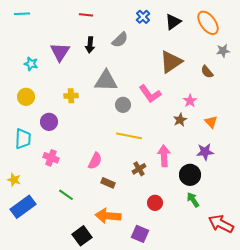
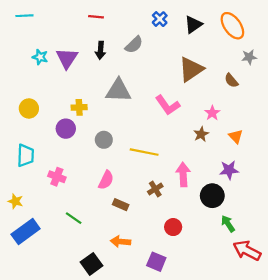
cyan star: (31, 64) -> (40, 57), moved
gray circle: (123, 105) -> (104, 140), moved
purple circle: (49, 122) -> (66, 129), moved
green arrow: (193, 200) -> (228, 224), moved
orange arrow: (108, 216) -> (121, 242), size x0.7

